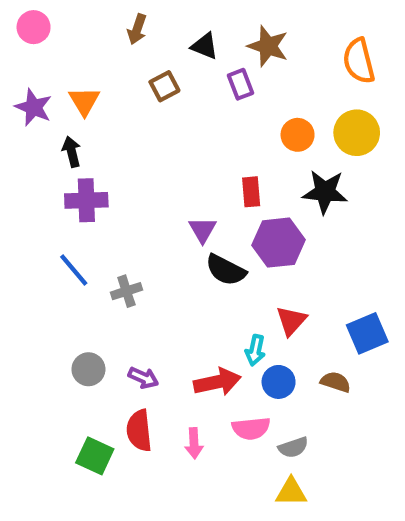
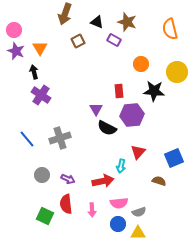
pink circle: (34, 27) -> (14, 30), moved
brown arrow: (137, 29) -> (65, 14), size x1.5
purple rectangle: (241, 84) -> (114, 40), turned -40
yellow circle: (357, 133) -> (177, 72), moved
purple cross: (86, 200) -> (41, 95), turned 36
blue line: (74, 270) -> (27, 139), moved
gray cross: (126, 291) -> (60, 138), size x1.5
blue circle: (279, 382) -> (118, 224), moved

